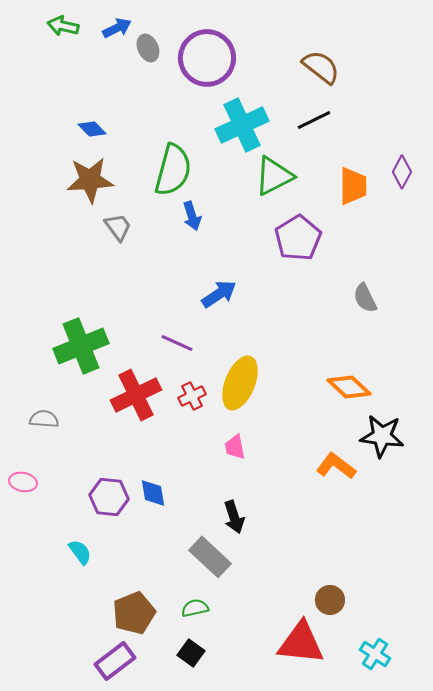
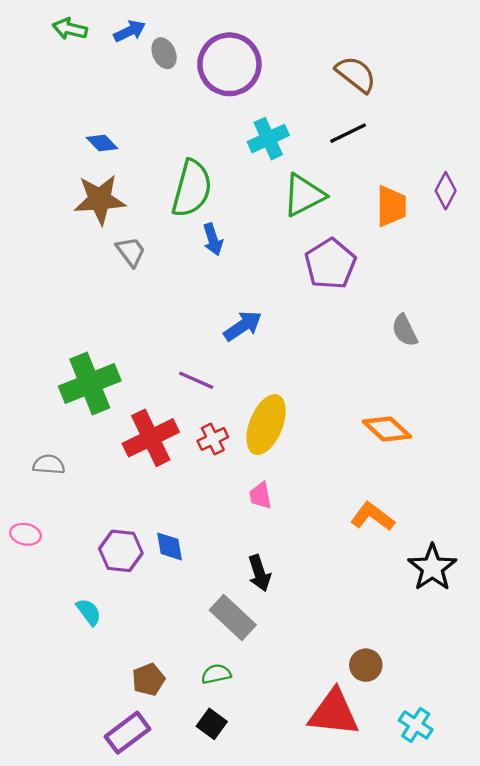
cyan cross: (242, 125) -> (268, 139), size x0.7
black star: (382, 436) -> (432, 568), moved, turned 30
brown pentagon: (134, 613) -> (149, 680), size x0.7

